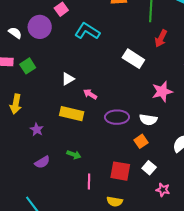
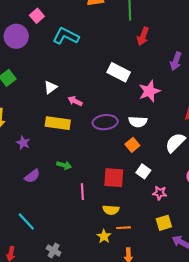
white rectangle: (133, 59) -> (119, 72), moved

